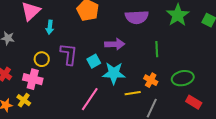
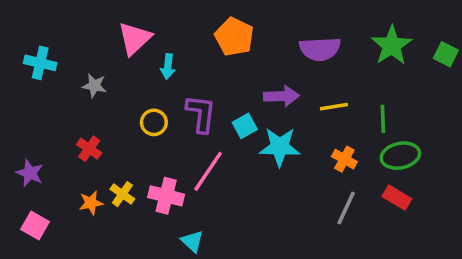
green line: (157, 49) -> (383, 119), moved
pink cross: (33, 79) -> (166, 196), moved
yellow line: (133, 93) -> (334, 107), moved
pink line: (90, 99) -> (208, 171), moved
red rectangle: (194, 102) -> (397, 198), moved

